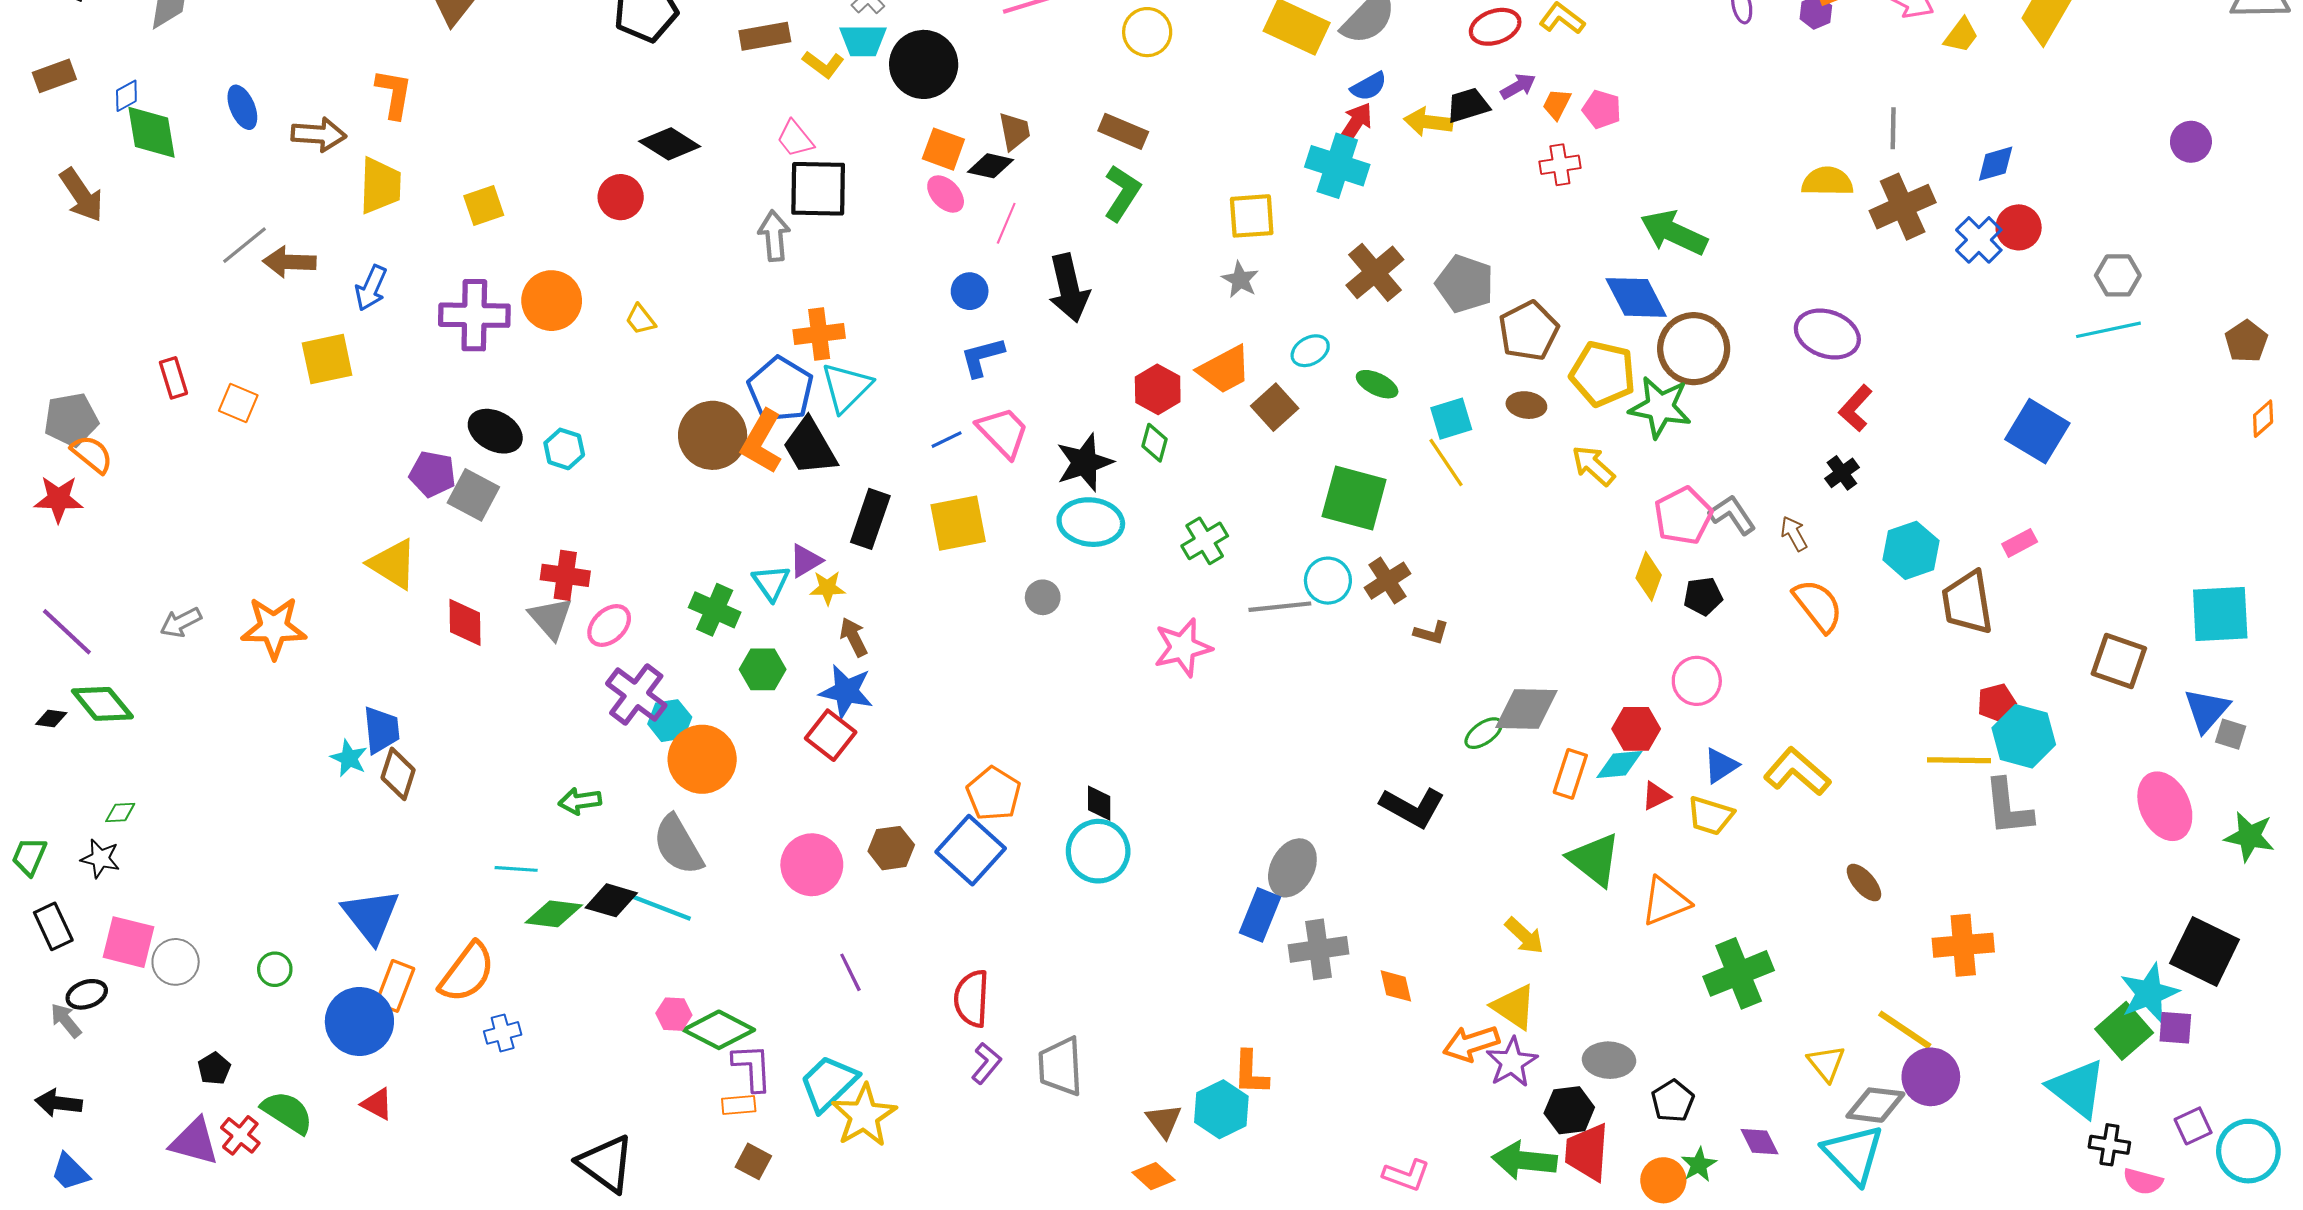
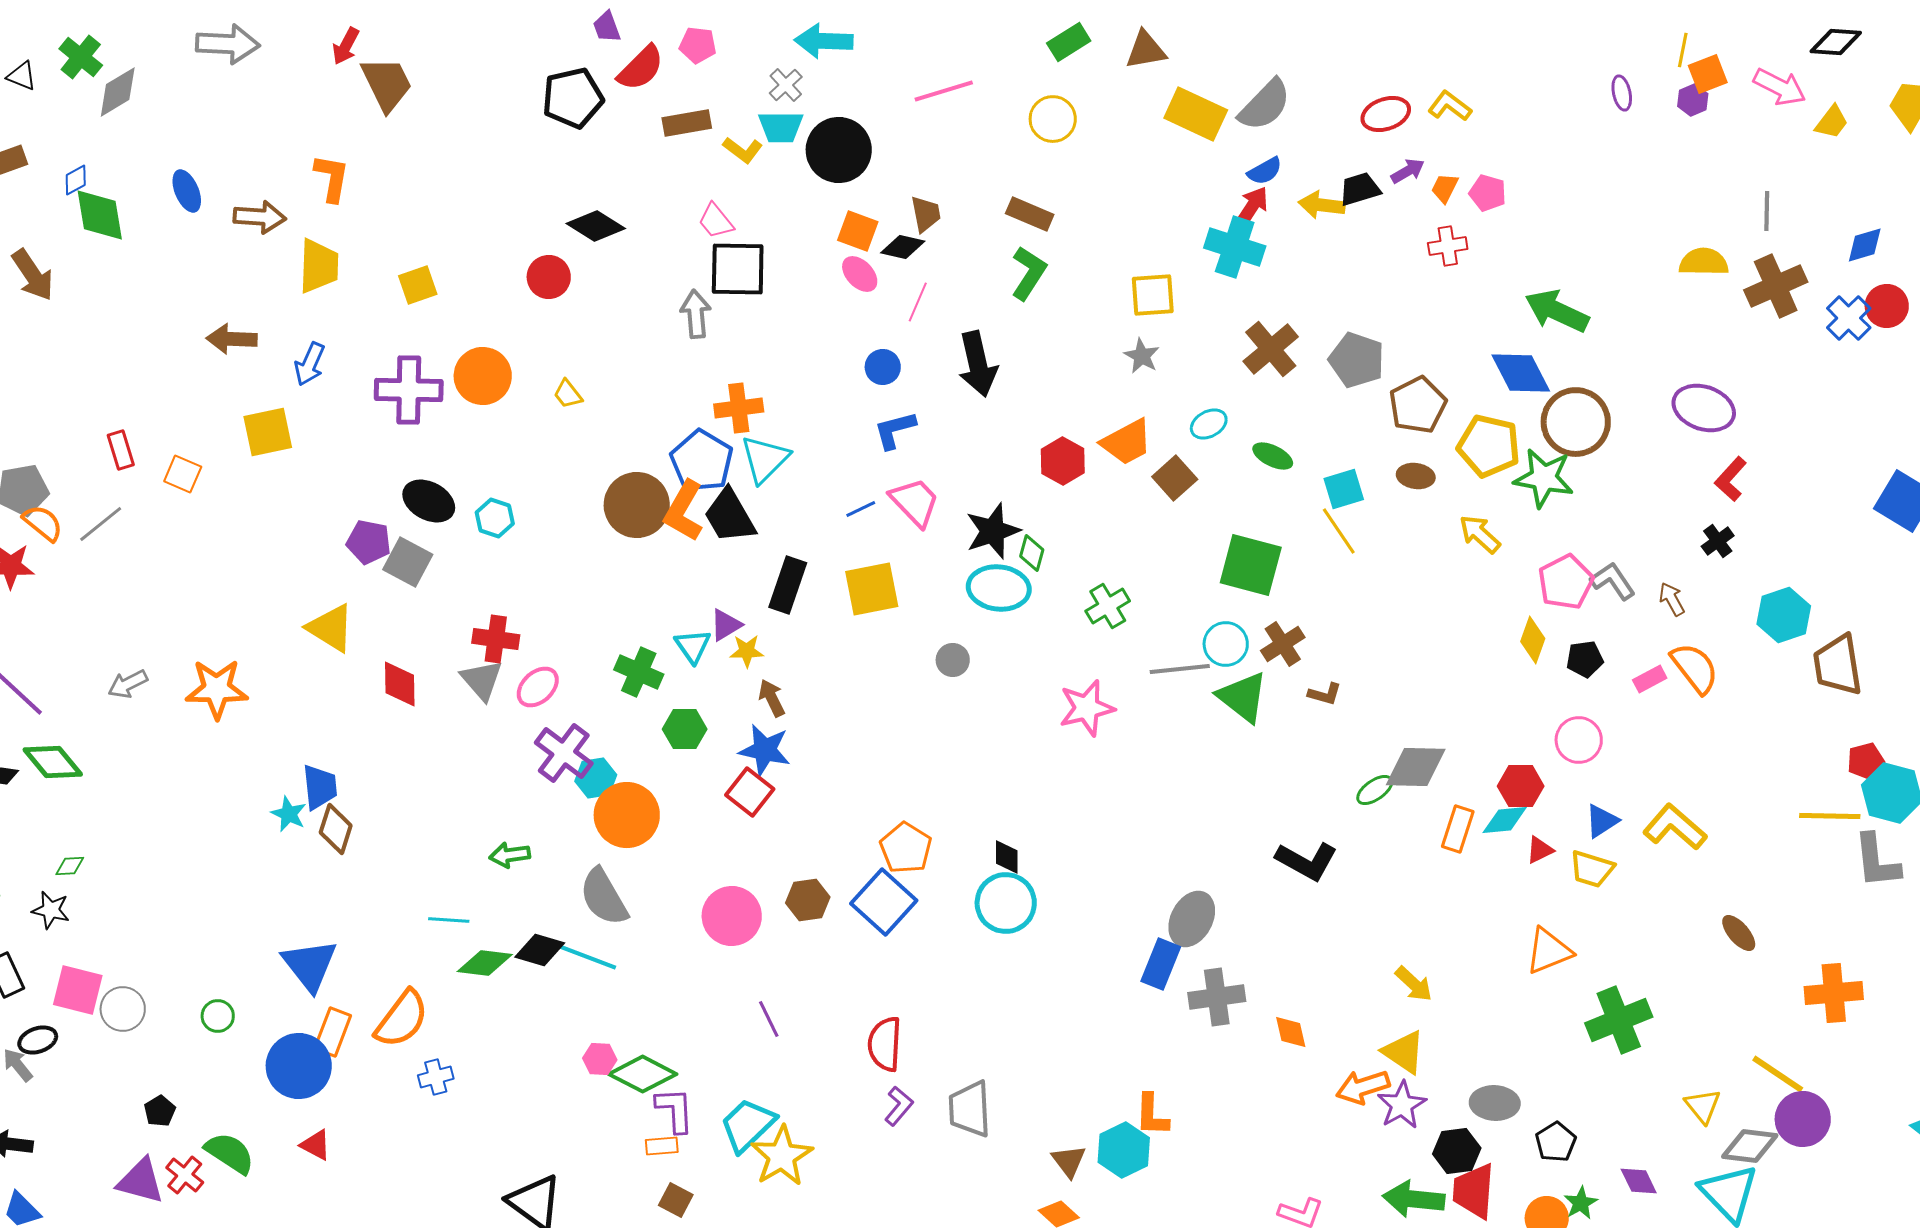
gray line: (244, 245) -> (101, 524), moved
green diamond: (1155, 443) -> (1032, 553), moved
pink rectangle: (2020, 543) -> (1650, 679), moved
green triangle: (1594, 860) -> (1243, 697), moved

